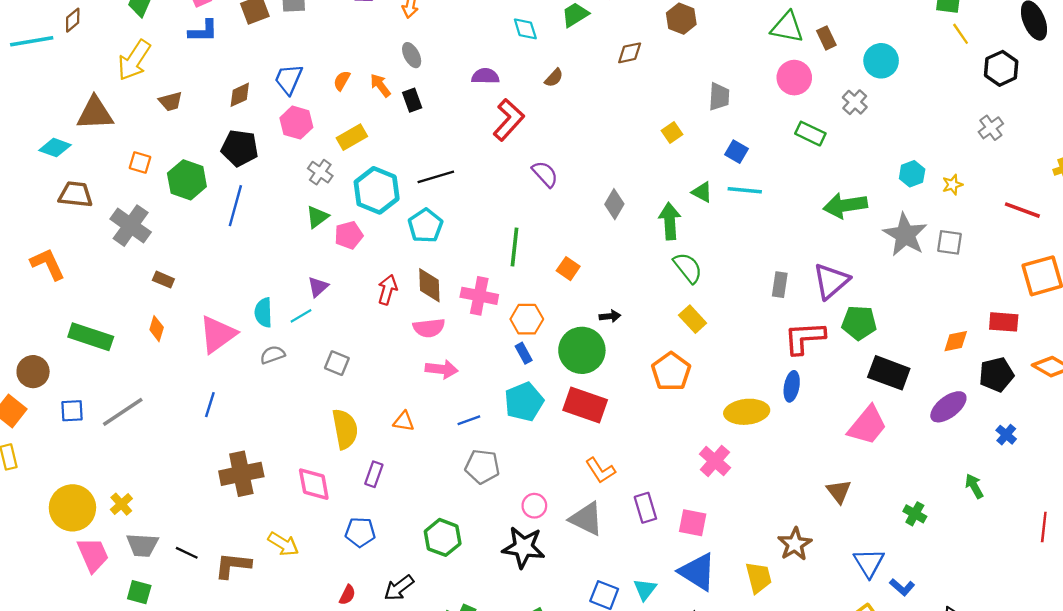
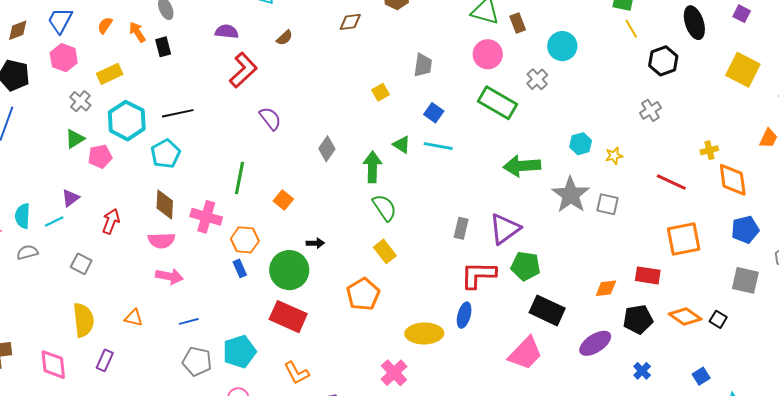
green rectangle: (810, 134) -> (497, 103), size x1.5
red arrow: (387, 290) -> (111, 221), moved
cyan pentagon: (524, 402) -> (239, 352), moved

